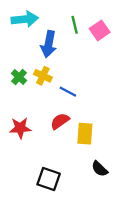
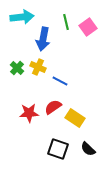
red star: (20, 128) -> (29, 113), moved
yellow rectangle: (85, 134) -> (75, 118), turned -60
black square: (49, 179) -> (58, 149), moved

